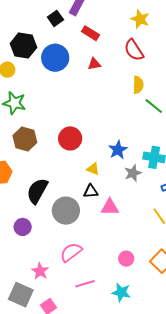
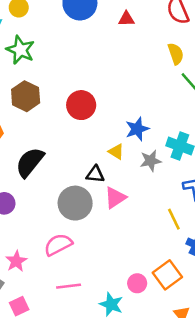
yellow semicircle: (138, 85) -> (176, 54), turned -30
yellow triangle: (93, 169) -> (116, 152), moved
pink triangle: (110, 207) -> (115, 198), turned -42
gray circle: (66, 211) -> (75, 203), moved
pink circle: (126, 259) -> (137, 283), moved

